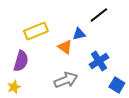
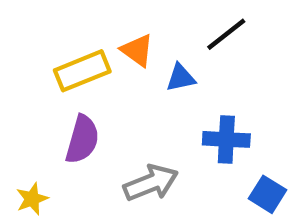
orange triangle: (65, 47) -> (137, 50), moved
purple semicircle: (21, 61) -> (82, 139), moved
blue cross: (99, 61) -> (226, 139), turned 36

